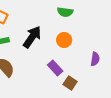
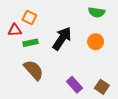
purple rectangle: (55, 68) -> (75, 85), moved

